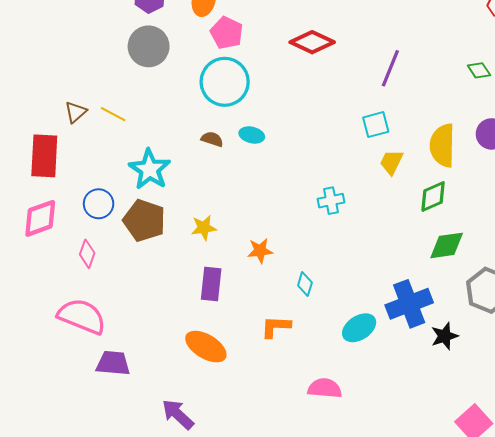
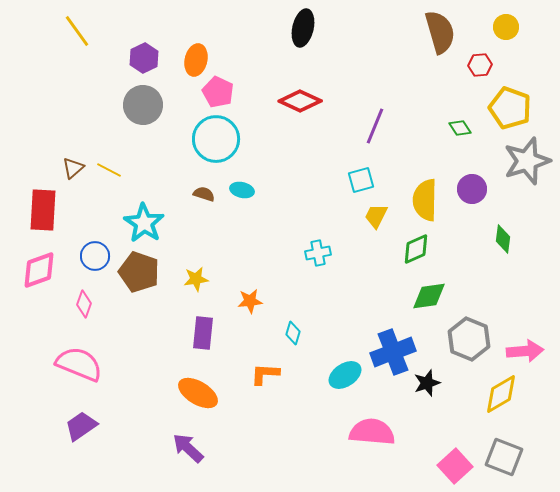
purple trapezoid: (113, 363) -> (81, 426), moved, turned -40
pink semicircle: (325, 388) -> (372, 432), moved, size x1.4
purple arrow: (178, 414) -> (188, 448), moved

